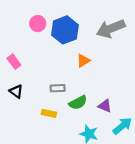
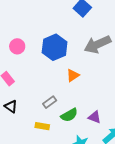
pink circle: (38, 24) -> (17, 46), moved
gray rectangle: (58, 88) -> (50, 102), turned -32

